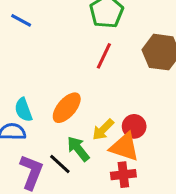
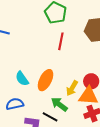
cyan semicircle: (23, 110) -> (22, 79), moved

